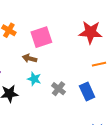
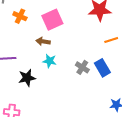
gray cross: (59, 89) -> (82, 67), moved

